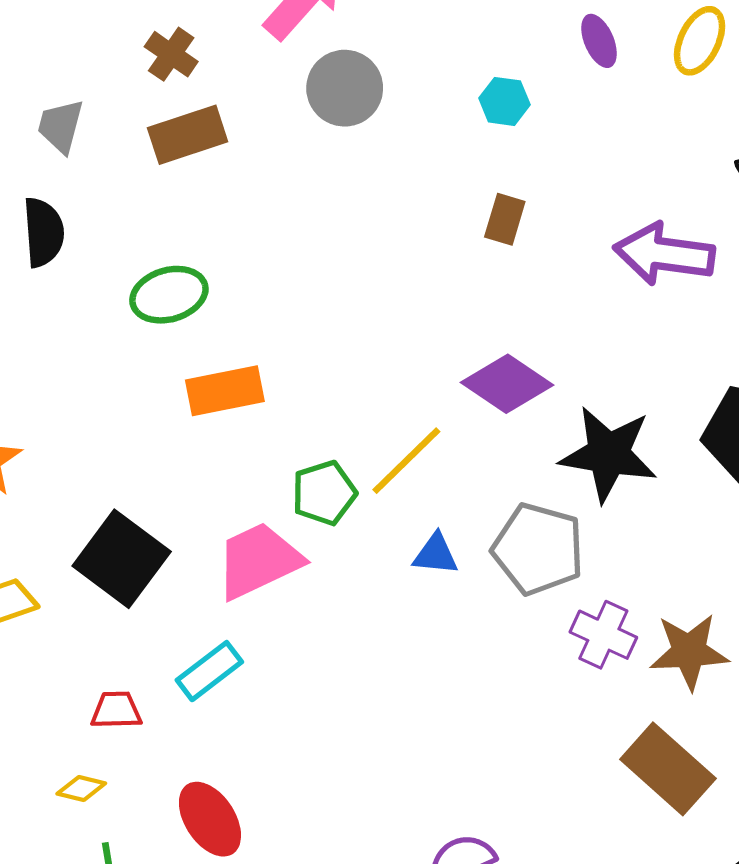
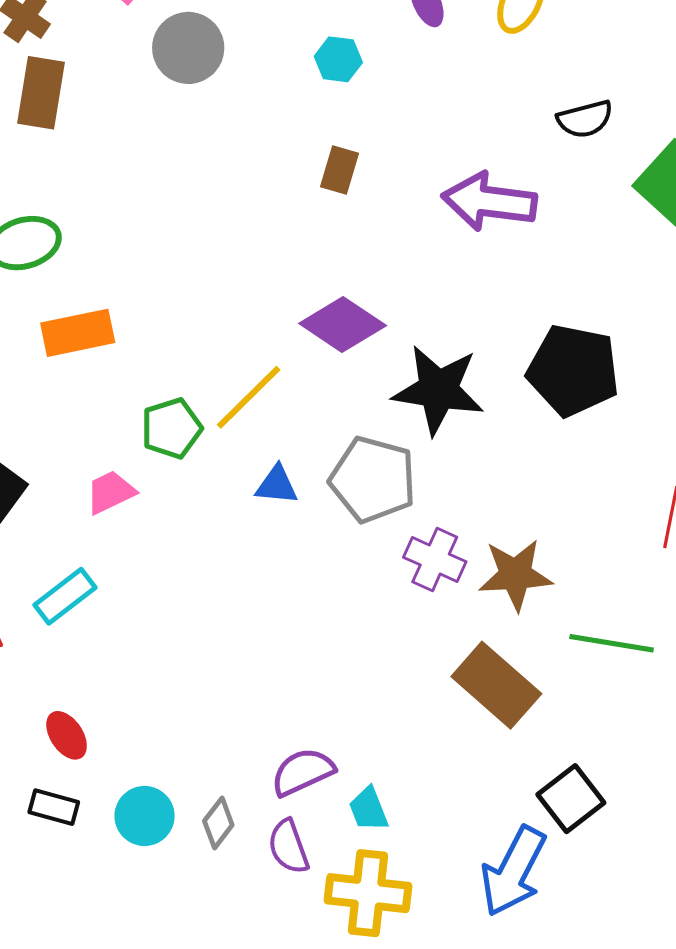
brown rectangle: (188, 135) -> (41, 93), turned -62
pink trapezoid: (258, 561) -> (110, 492), size x0.6
red ellipse: (210, 819) -> (67, 735), size x0.7

